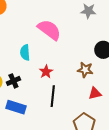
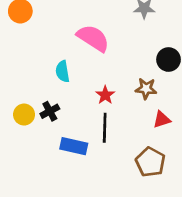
red star: (46, 72) -> (105, 95), moved
blue rectangle: (16, 107) -> (74, 146), moved

